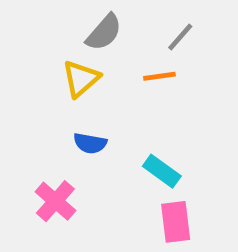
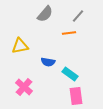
yellow triangle: (81, 79) -> (20, 46), moved, turned 30
blue semicircle: (90, 143) -> (48, 62), moved

